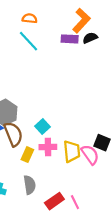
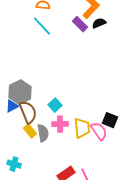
purple rectangle: (70, 39) -> (80, 24), turned 42
yellow rectangle: (27, 155) -> (30, 131), moved, turned -64
gray semicircle: (30, 185) -> (43, 133), moved

